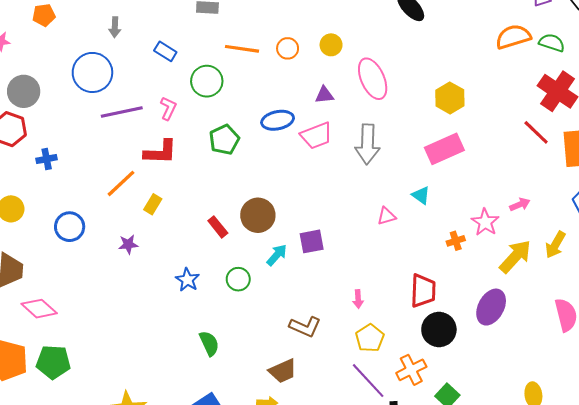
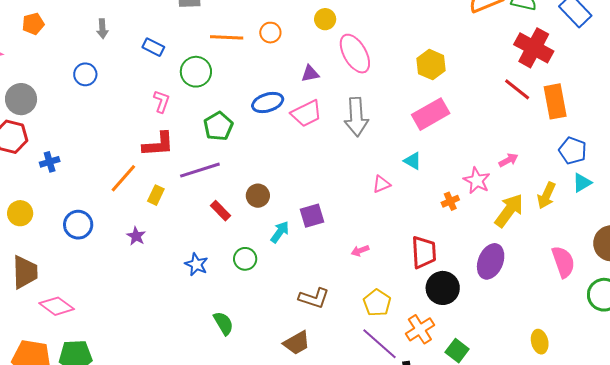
yellow circle: (331, 45) -> (325, 19), moved
blue circle: (92, 72) -> (85, 74), size x0.6
purple line: (122, 112) -> (200, 170), moved
brown circle: (258, 215) -> (258, 196), size x0.7
purple star: (128, 244) -> (136, 236), turned -30
pink arrow: (358, 299) -> (360, 251), moved, turned 78

